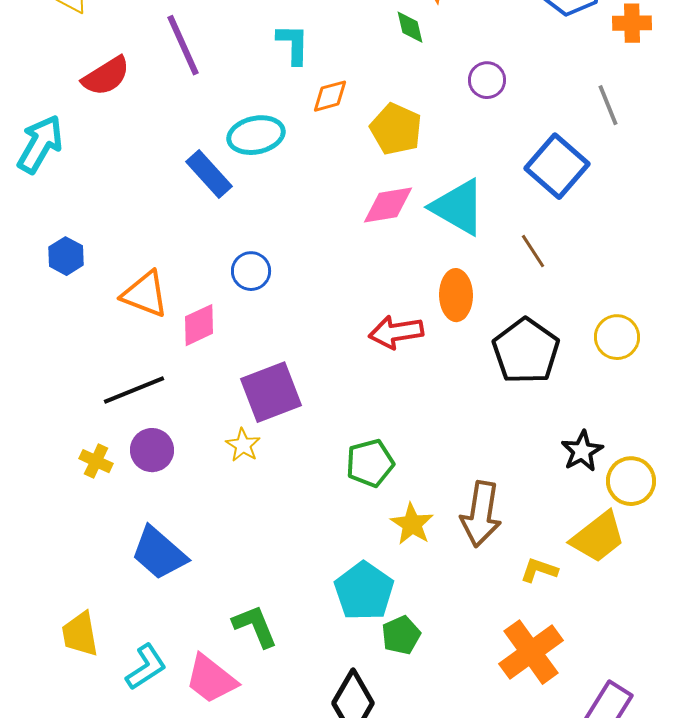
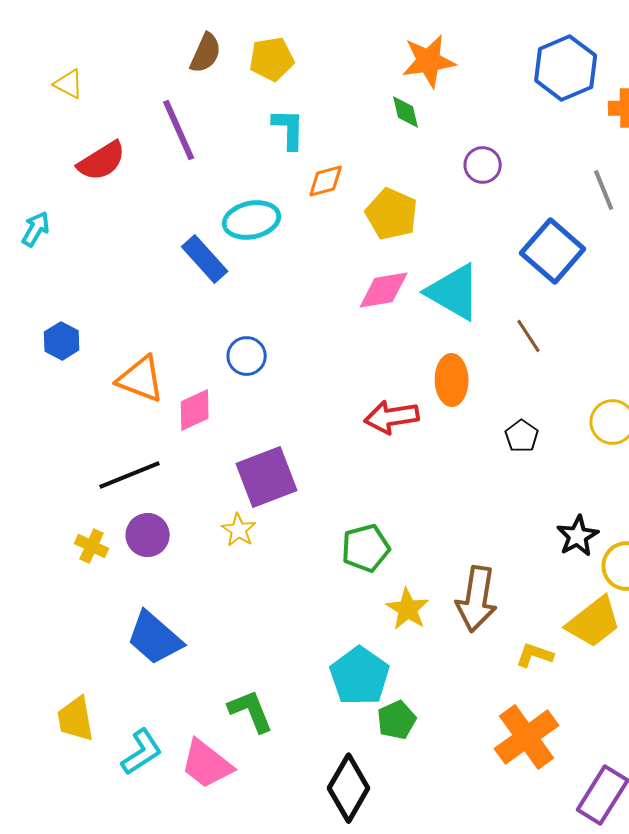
cyan arrow: (40, 144) -> (36, 229), size x0.6
black pentagon: (526, 351) -> (522, 436), size x0.5

